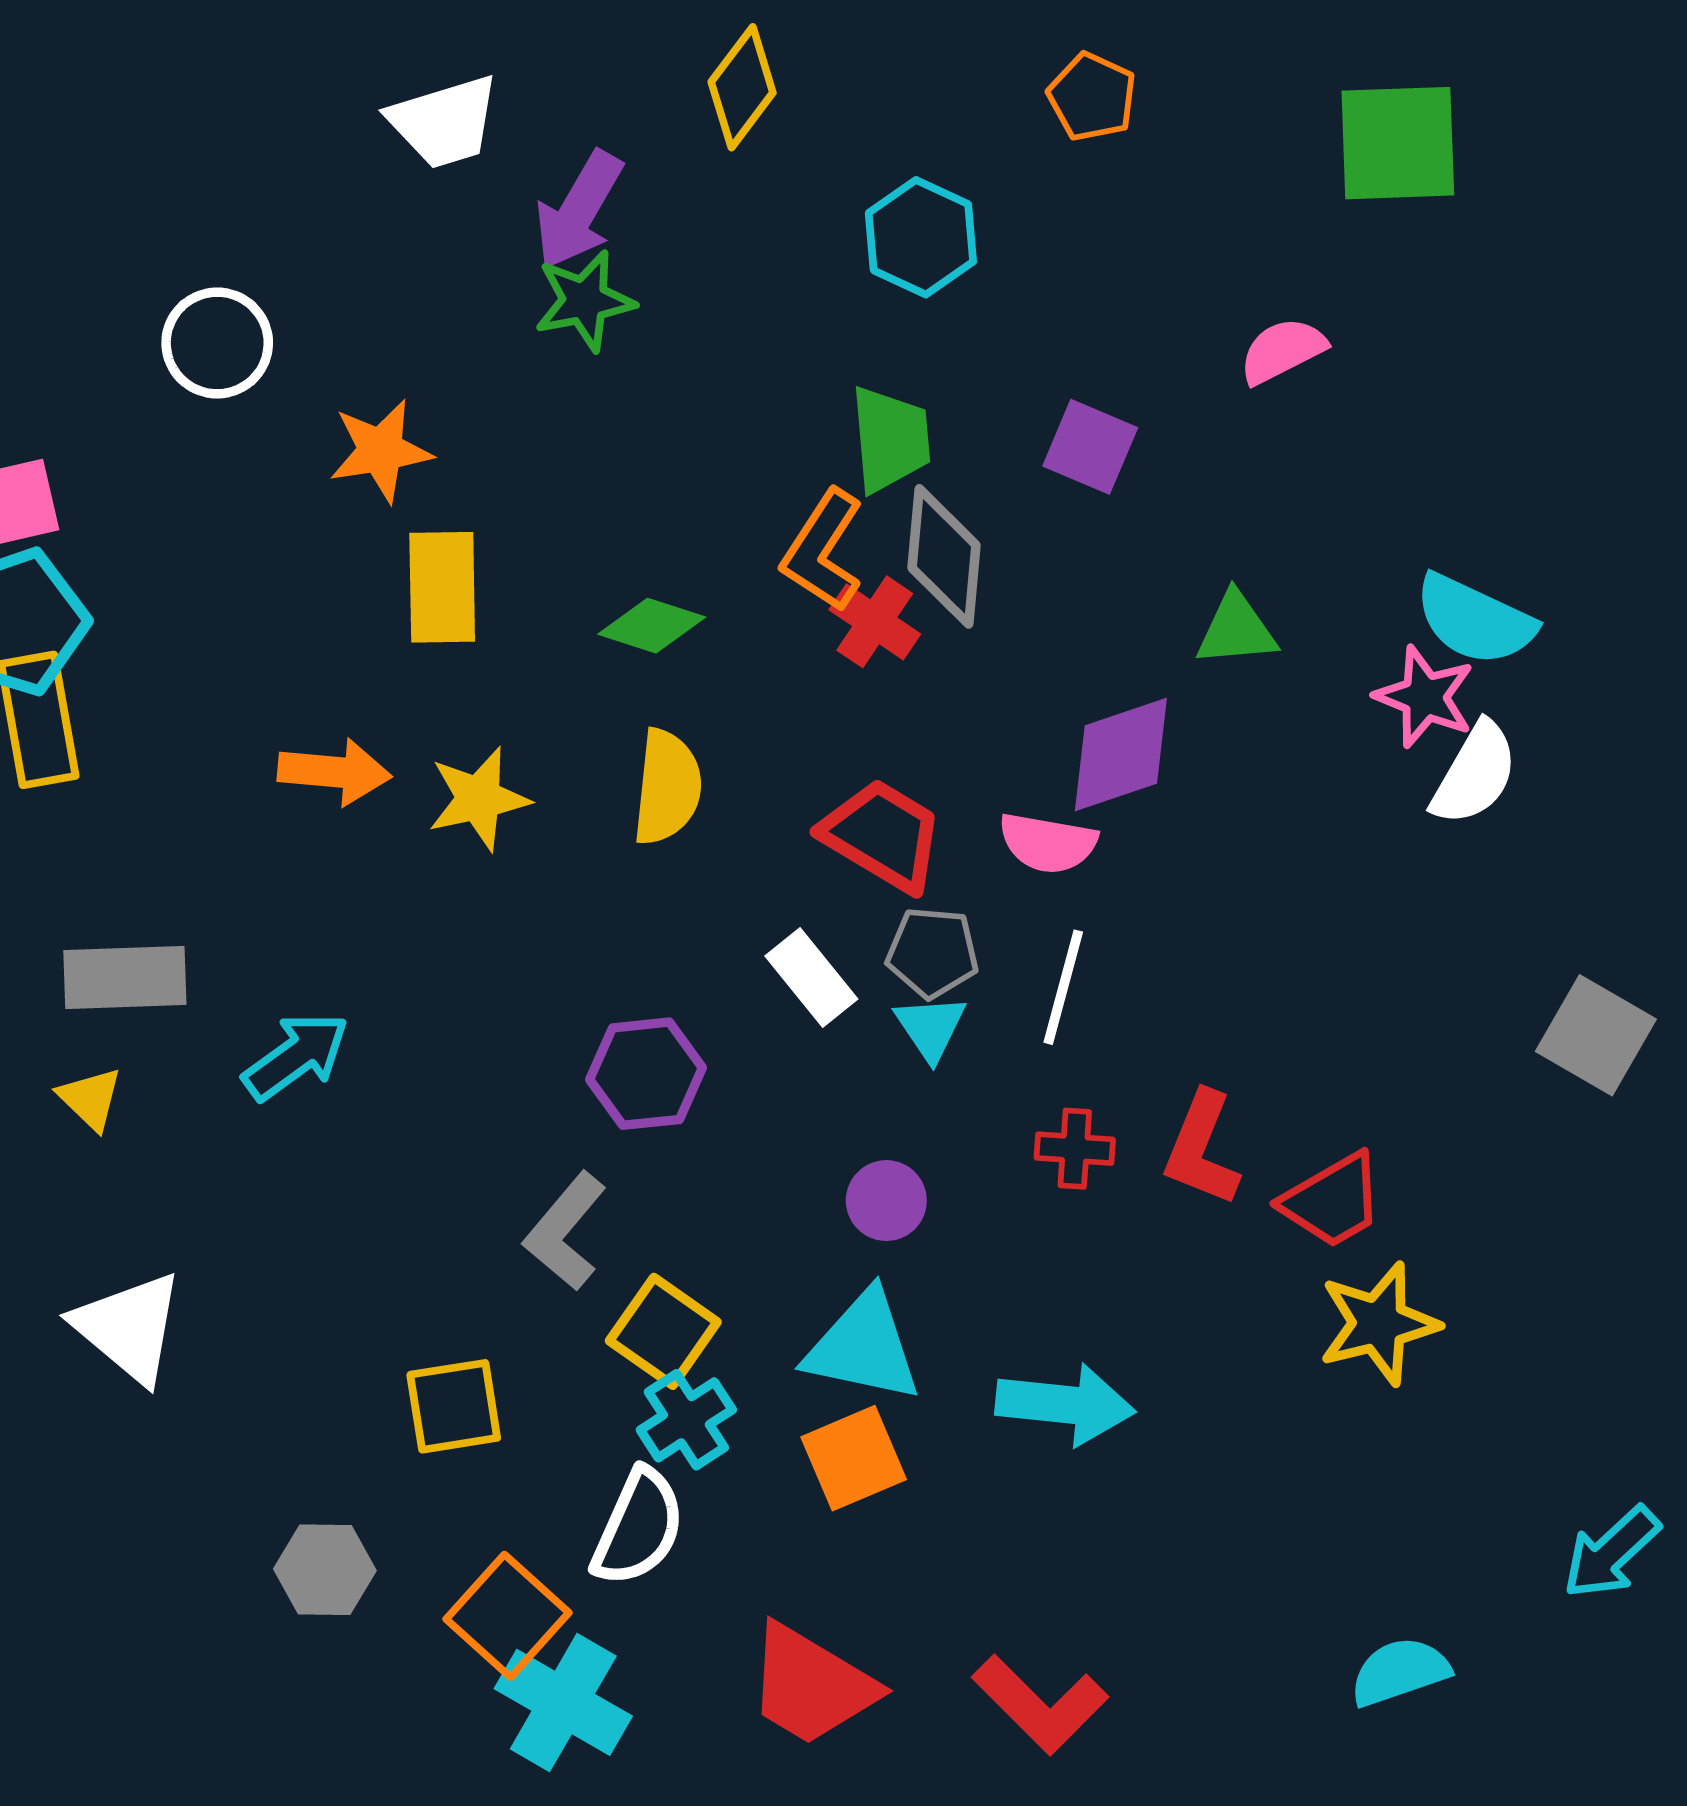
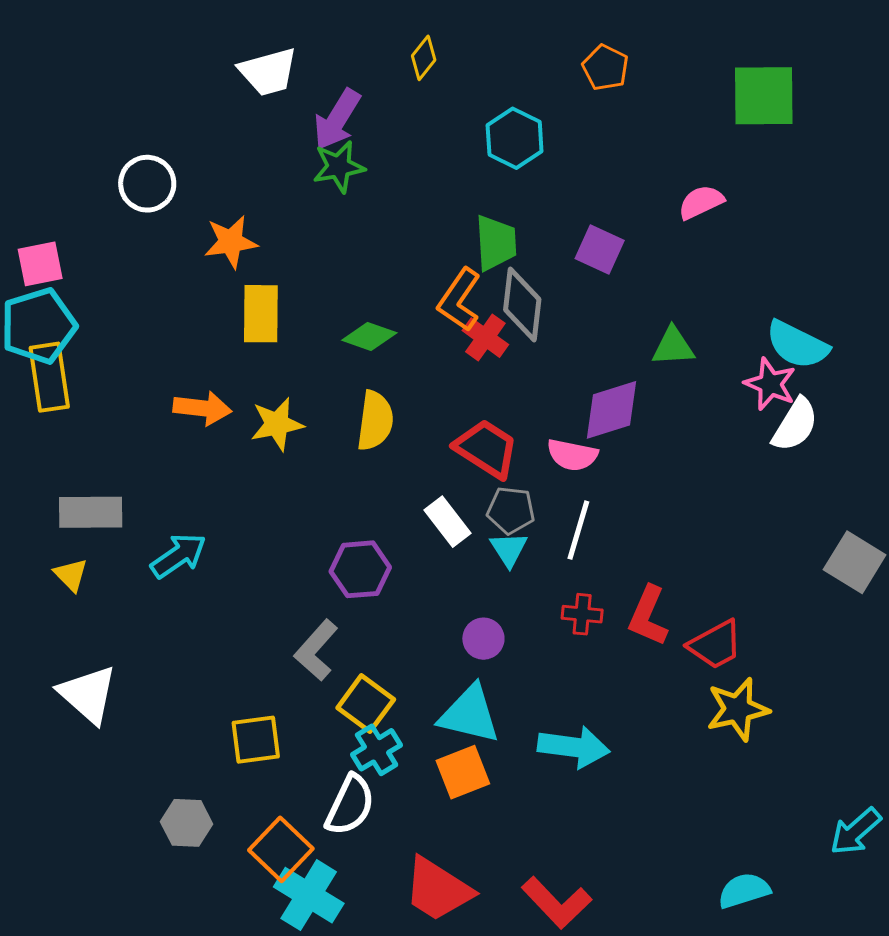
yellow diamond: (742, 87) -> (424, 58), size x0.7

